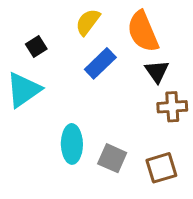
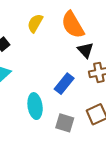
blue rectangle: (100, 63) -> (64, 84), moved
gray square: (112, 158) -> (65, 123), moved

